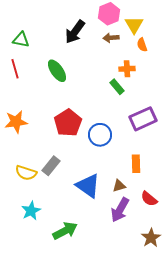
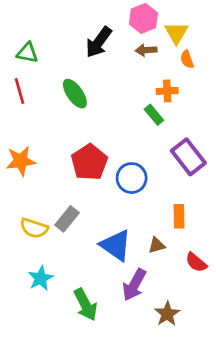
purple rectangle: (143, 119) -> (188, 157), turned 76
purple arrow: (120, 210) -> (134, 285), moved
green arrow: (65, 231) -> (85, 305), turned 90
brown star: (151, 238) -> (167, 314), moved

